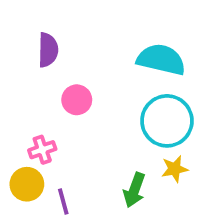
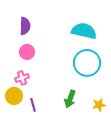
pink circle: (77, 100) -> (27, 52), moved
yellow star: (175, 169) -> (99, 105), moved

